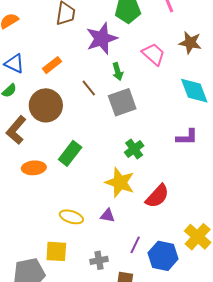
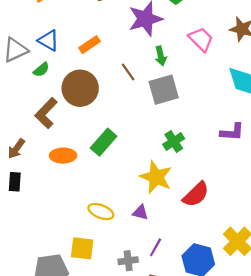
purple line: (135, 245) -> (156, 247), moved

